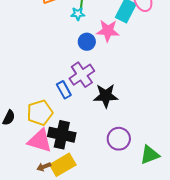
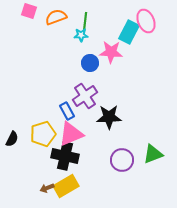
pink triangle: (40, 141) -> (71, 134), moved, turned -40
green triangle: (150, 155) -> (153, 154), moved

